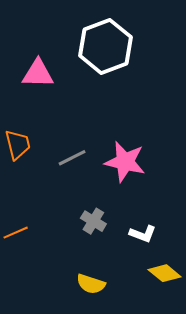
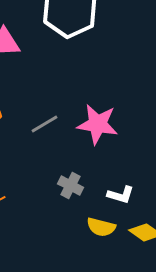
yellow semicircle: (91, 284) -> (101, 227), moved

